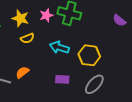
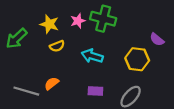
purple semicircle: (119, 20) -> (157, 39), moved
yellow hexagon: (89, 55) -> (137, 59), moved

